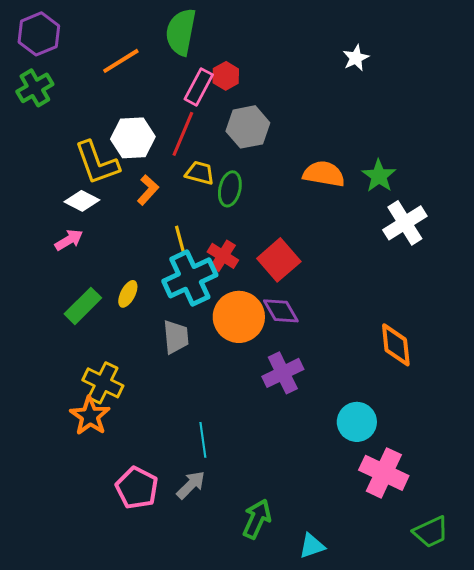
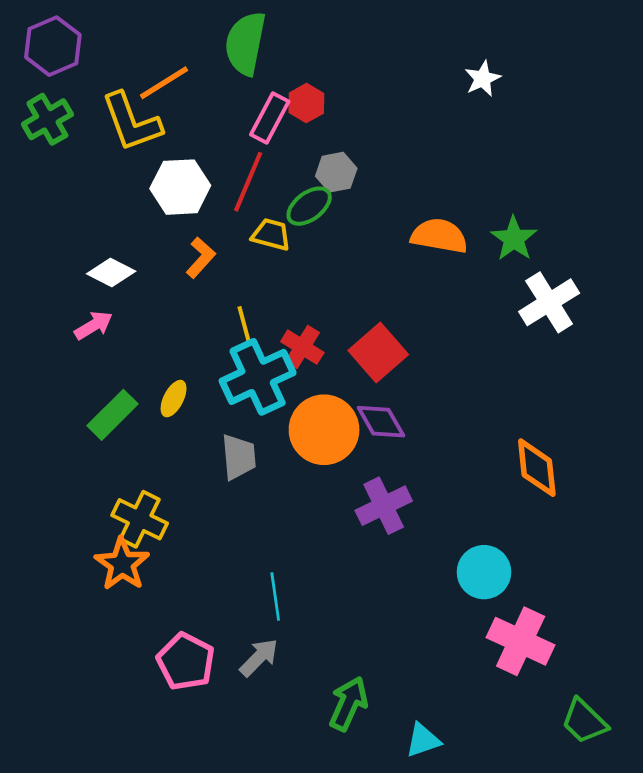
gray hexagon: (248, 127) -> (336, 172), size x0.7
yellow L-shape: (97, 163) -> (131, 122), moved
green ellipse: (230, 189) -> (309, 206), moved, turned 40
green trapezoid: (431, 532) -> (584, 721), turned 69

